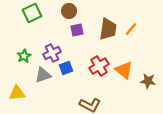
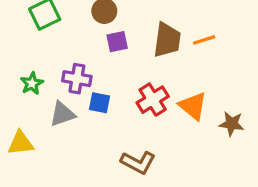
orange line: (131, 29) -> (204, 40), turned 32
purple cross: (52, 53) -> (77, 79), turned 36
blue square: (66, 68) -> (99, 103), turned 32

